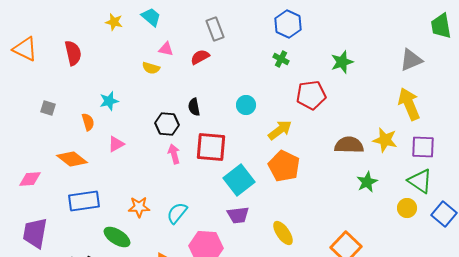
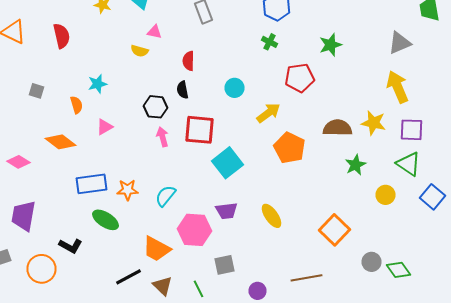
red semicircle: (200, 57) -> (188, 61), moved, turned -60
orange pentagon: (284, 166) -> (290, 148), moved
pink diamond: (30, 179) -> (18, 162), turned 35
blue rectangle: (84, 201) -> (92, 184), moved
yellow circle: (407, 208) -> (386, 195), moved
purple trapezoid: (238, 215) -> (226, 211), moved

